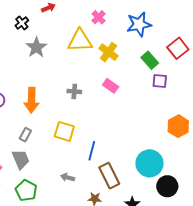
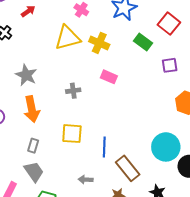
gray star: (36, 47) -> (26, 75), moved
purple square: (160, 81) -> (170, 65), moved

